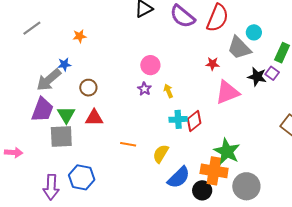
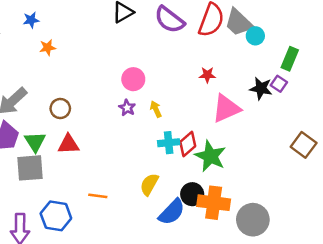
gray trapezoid: (239, 48) -> (239, 23), moved
blue star: (64, 65) -> (31, 20), moved
orange line: (128, 144) -> (98, 196), moved
green star: (227, 151) -> (210, 156), moved
black circle: (202, 190) -> (192, 194), moved

